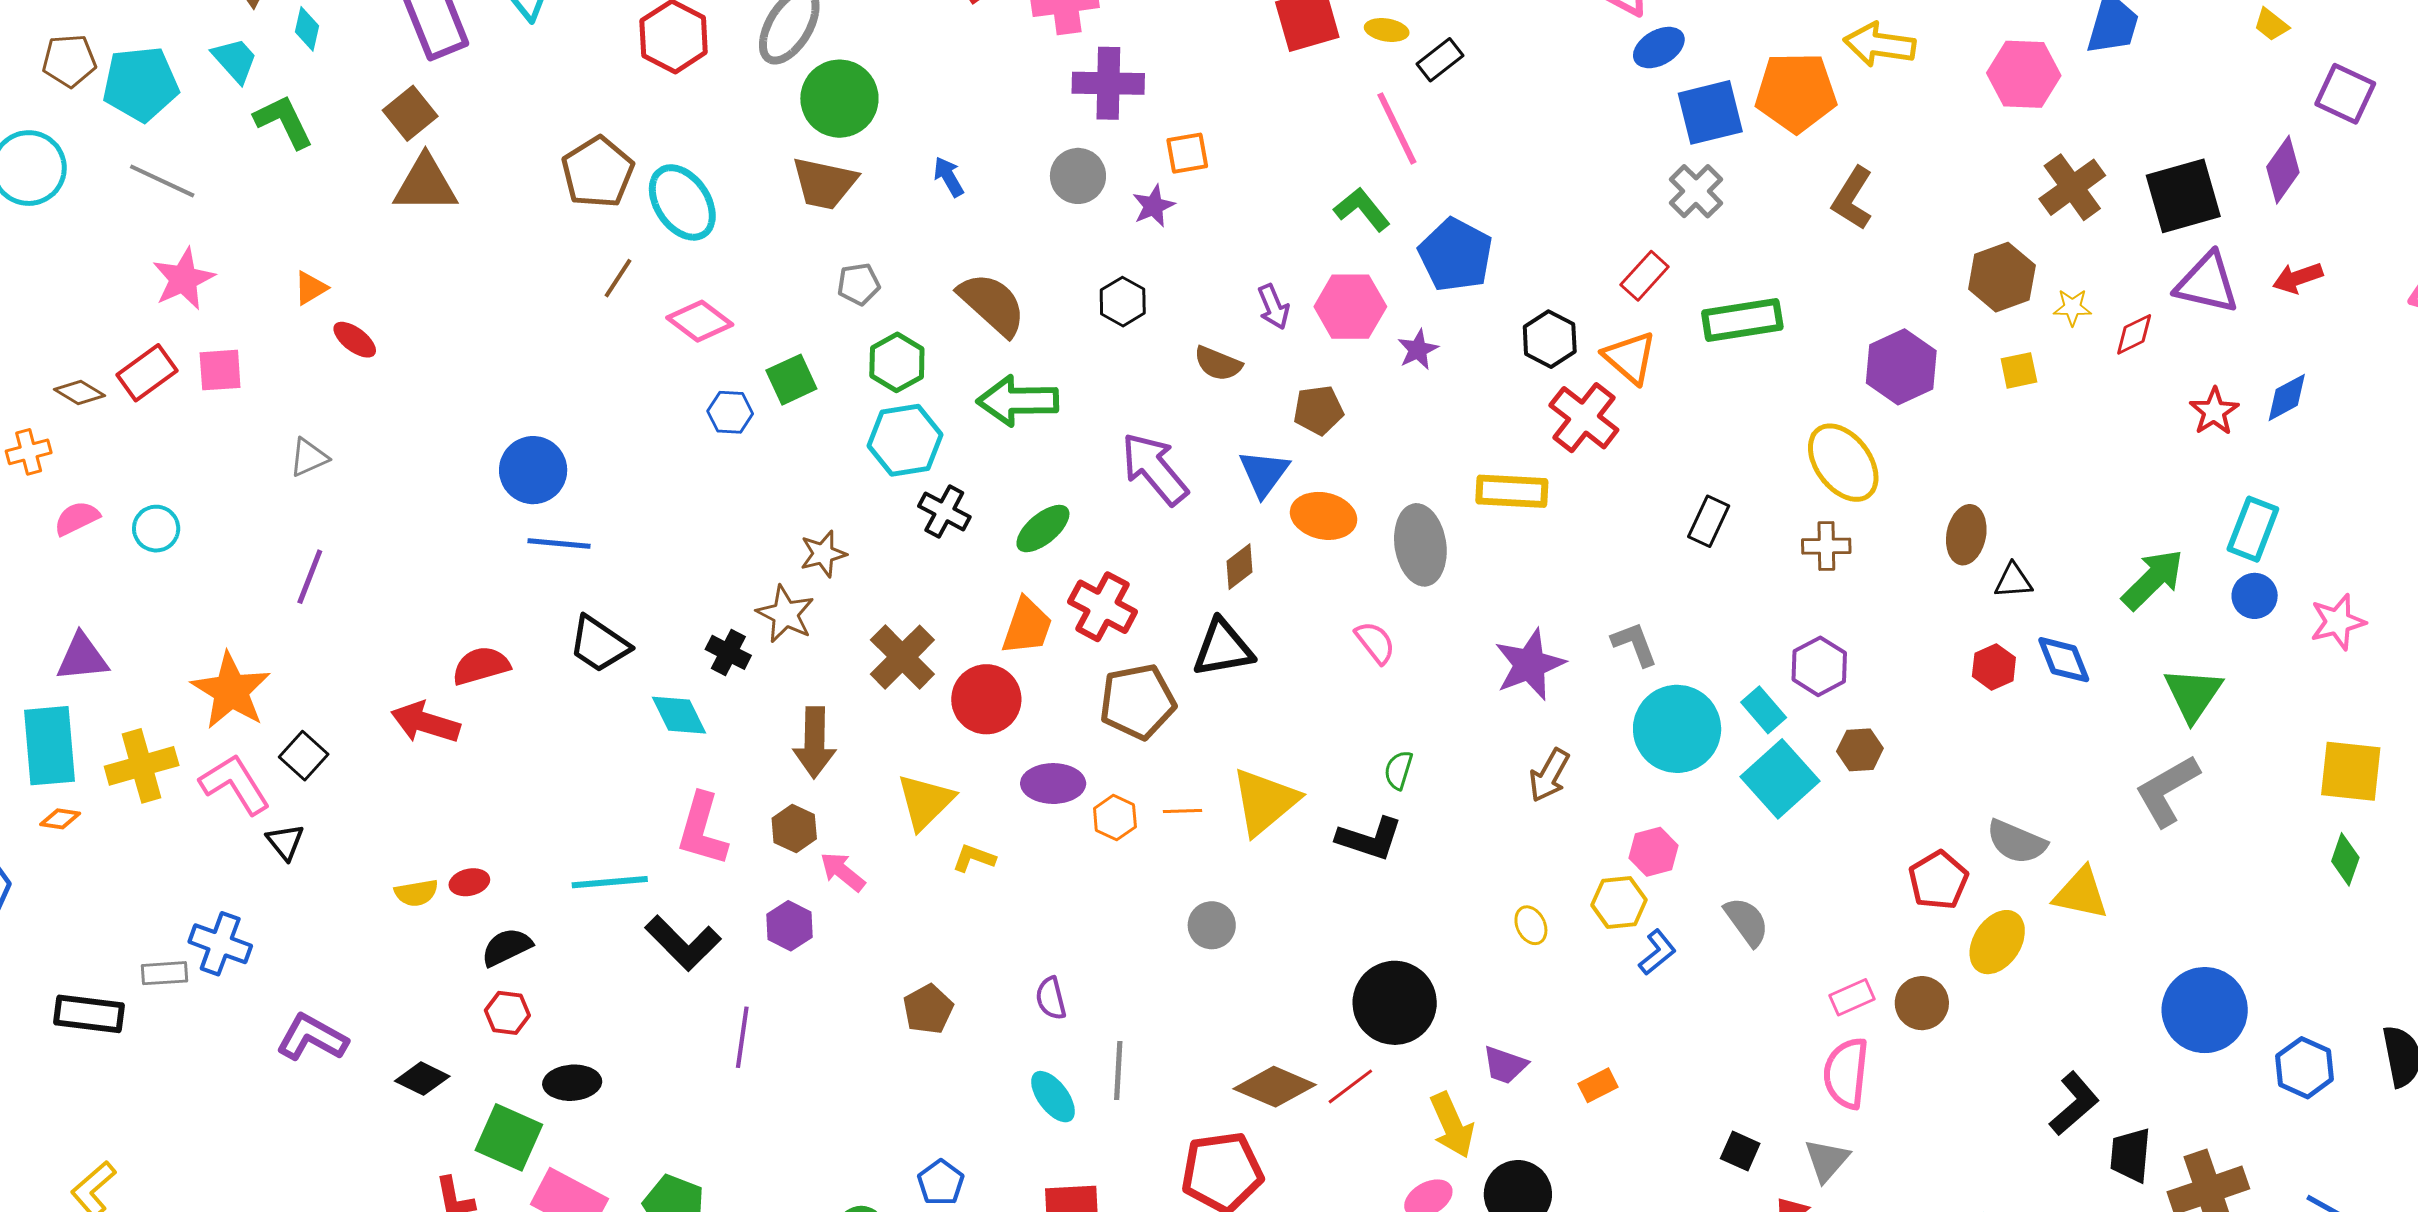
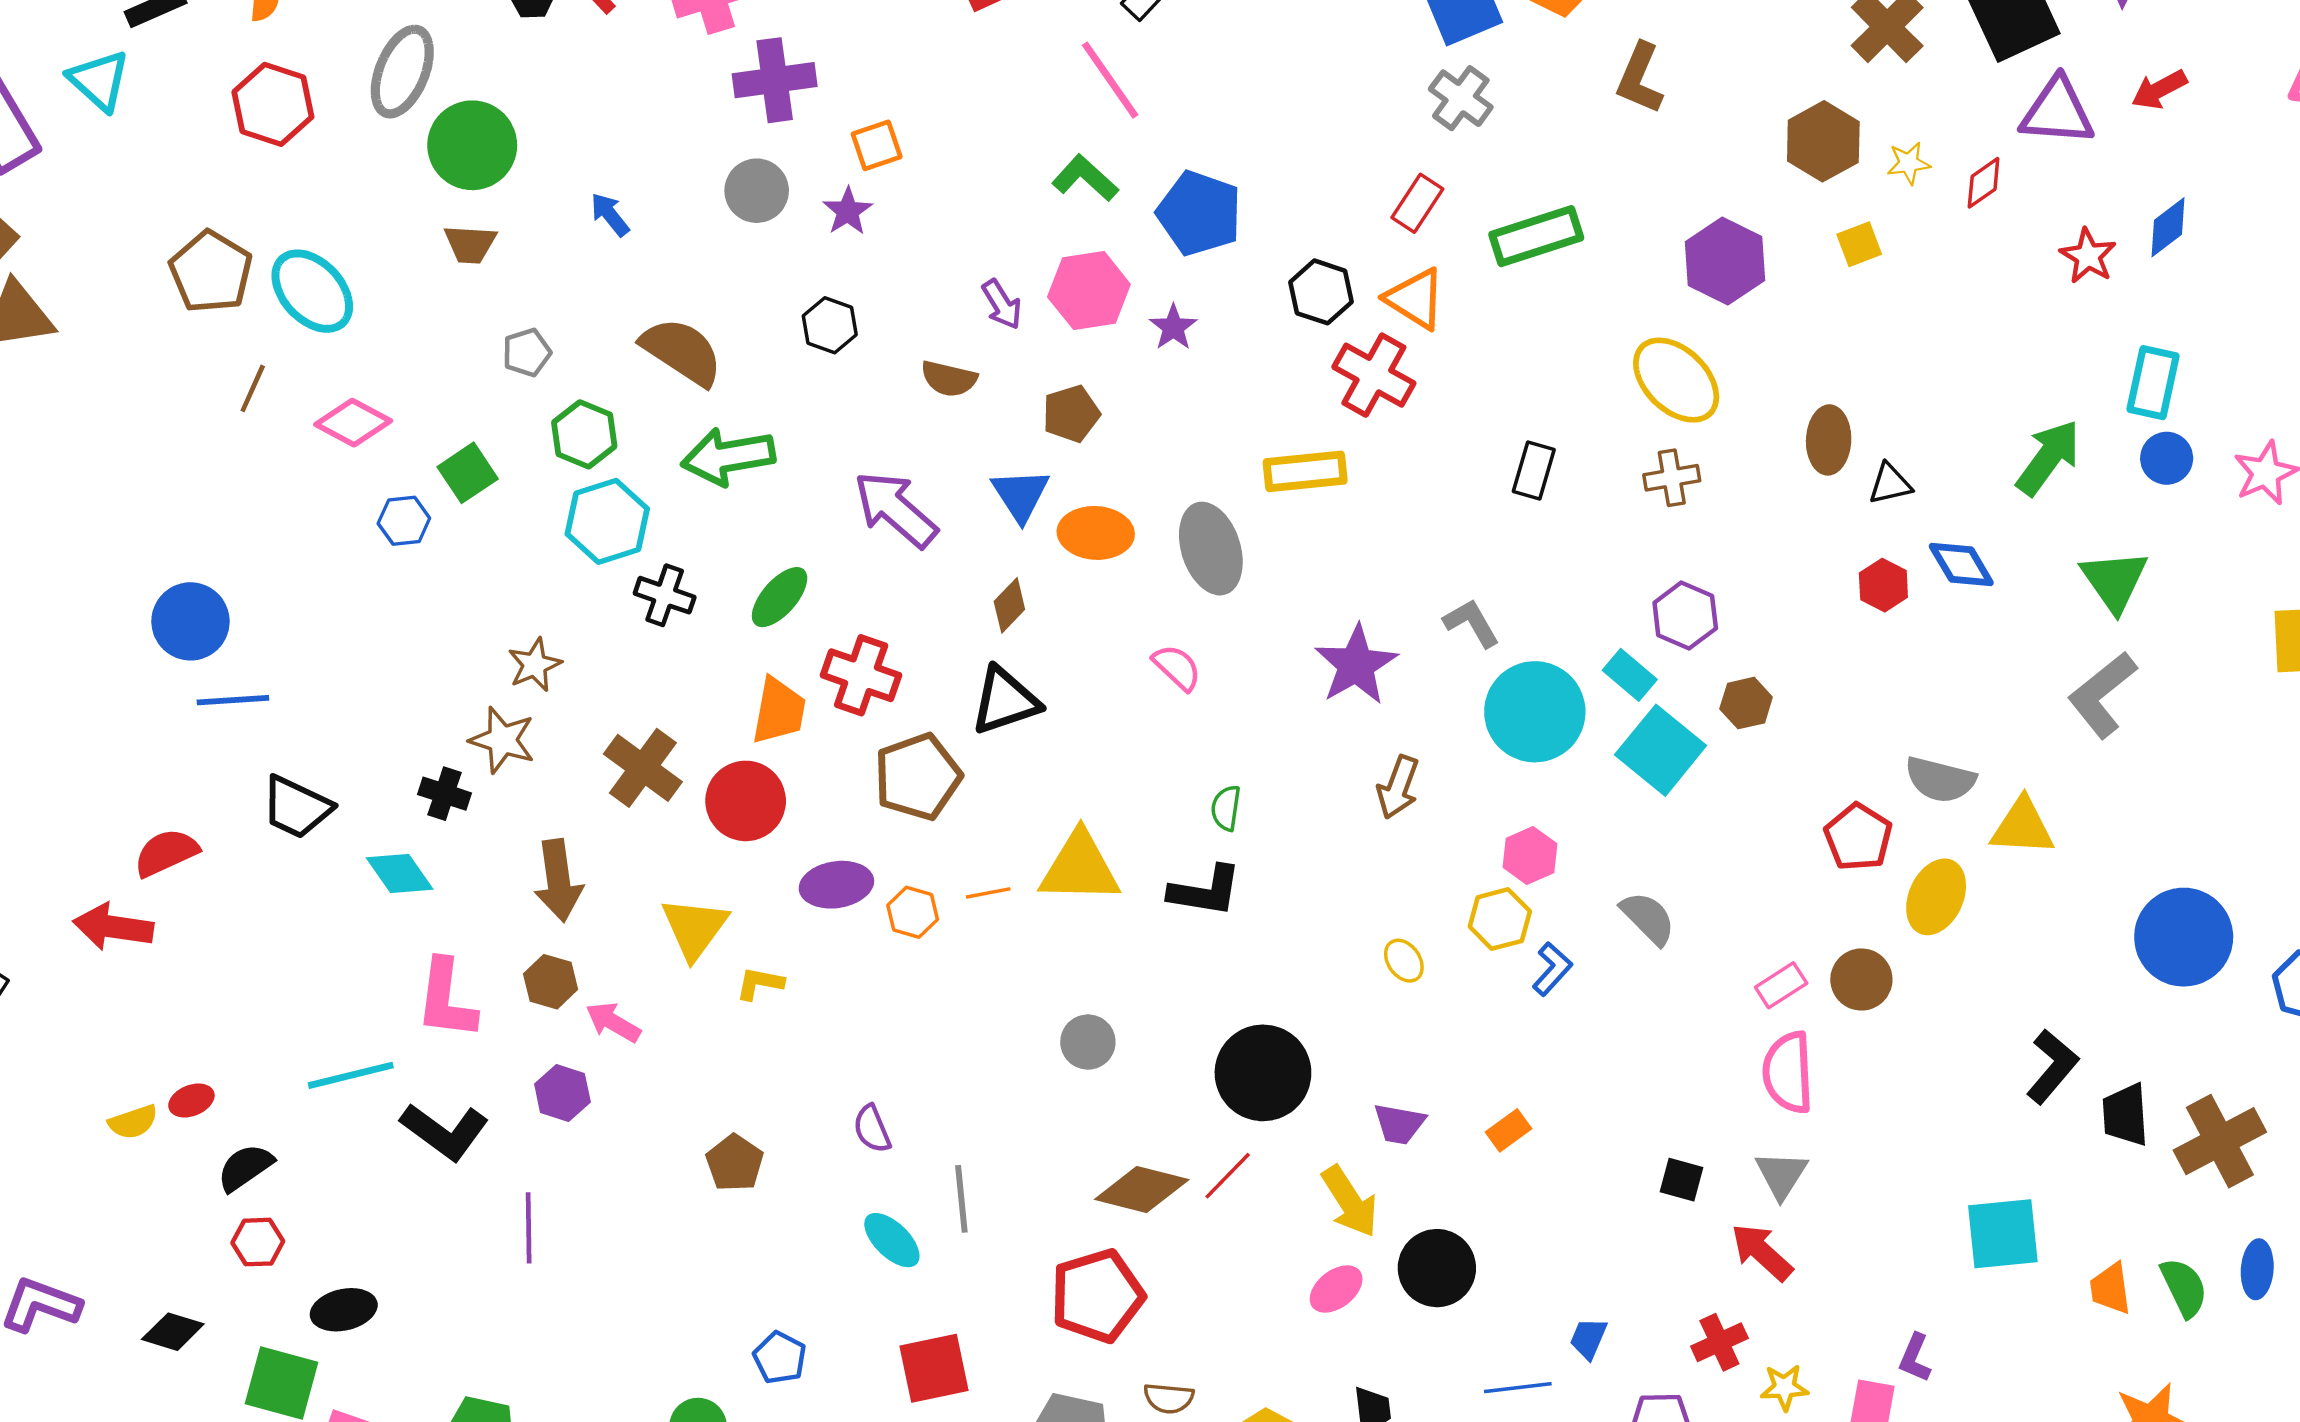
brown trapezoid: (824, 183) -> (470, 244), size x0.7
yellow triangle: (1265, 801) -> (1080, 867), turned 50
gray circle: (1212, 925) -> (1088, 1042), moved

